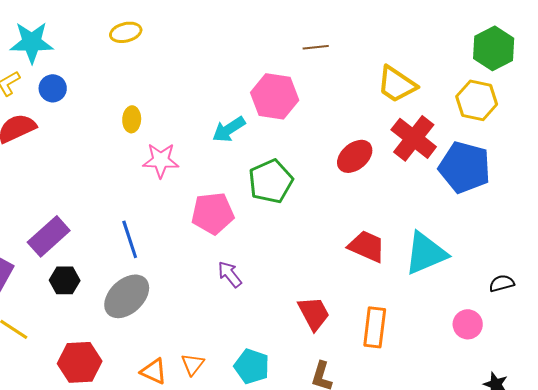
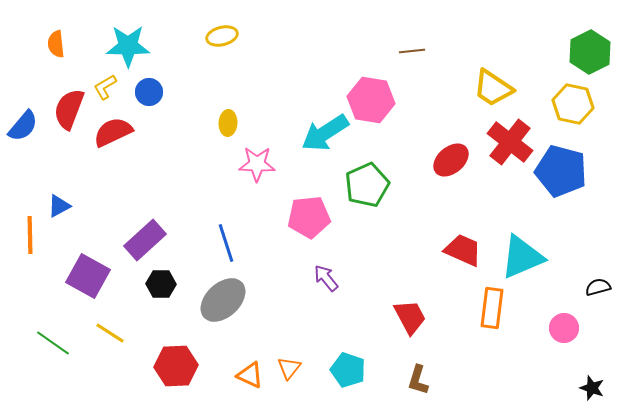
cyan arrow: (229, 129) -> (325, 133), size x1.4
orange rectangle: (375, 327) -> (492, 308), moved

